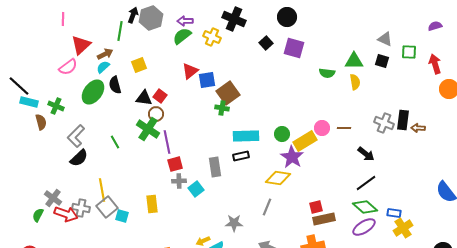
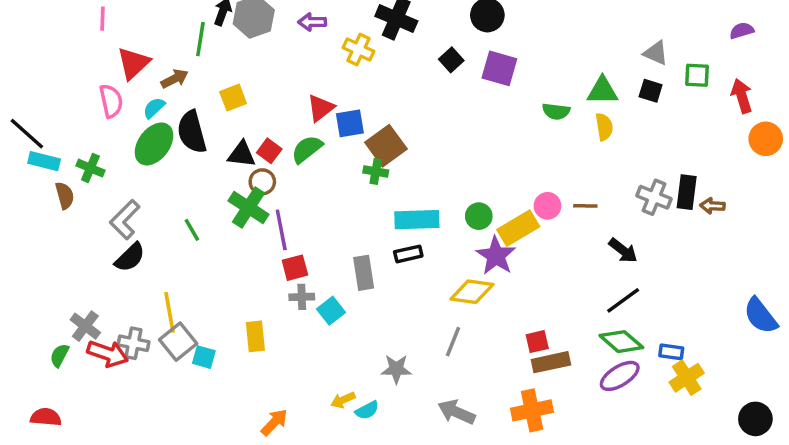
green semicircle: (182, 36) -> (307, 149), moved
pink semicircle: (68, 67) -> (111, 101), turned -66
cyan semicircle: (103, 67) -> (154, 108), moved
black semicircle: (115, 85) -> (192, 132), size x1.4

